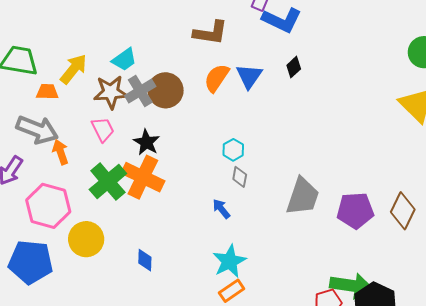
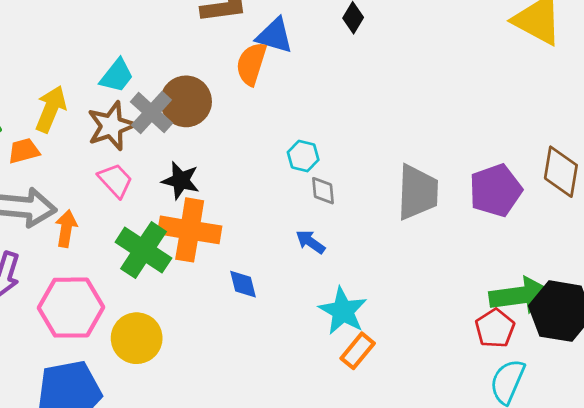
blue triangle: (249, 76) -> (275, 36), moved, turned -32
orange arrow: (60, 152) -> (66, 229), turned 45
blue diamond: (145, 260) -> (243, 284), moved

